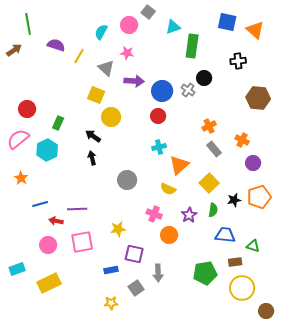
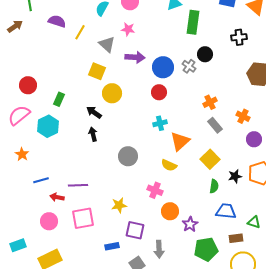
purple star: (189, 215) -> (190, 224), moved

